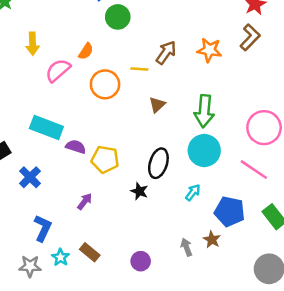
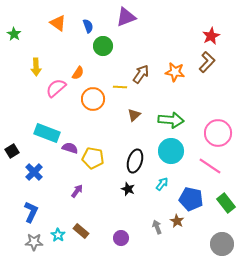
green arrow: (204, 111) -> (171, 120), turned -90
black star: (139, 191) -> (128, 189), moved
blue L-shape: (43, 228) -> (31, 212), moved

